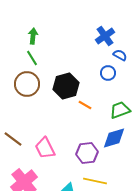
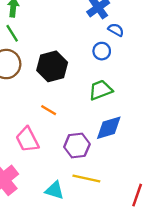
orange line: (85, 105) -> (49, 110), moved
green trapezoid: (120, 110) -> (101, 90), moved

